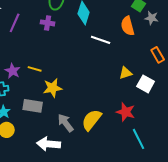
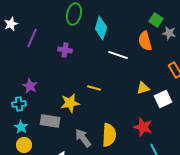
purple cross: (48, 23) -> (65, 50), moved
yellow line: (35, 69) -> (94, 88), moved
white square: (146, 84) -> (163, 99), turned 36
yellow semicircle: (92, 120) -> (109, 135), turned 145

